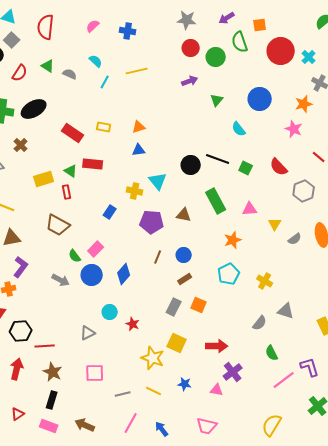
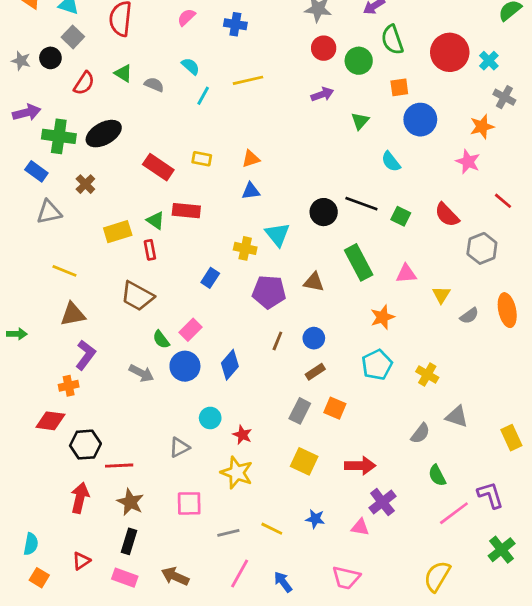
orange square: (260, 25) -> (399, 87), moved
yellow star: (153, 358) -> (237, 473), moved

